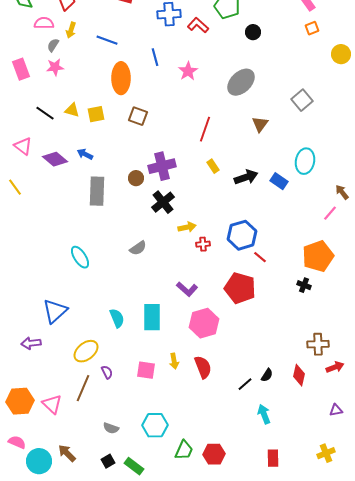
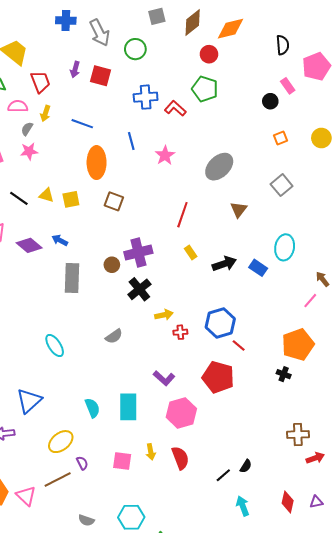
orange square: (312, 28) -> (281, 138), moved
black circle: (253, 32) -> (270, 101), moved
red diamond: (299, 375) -> (288, 502), moved
brown line: (83, 388) -> (58, 479), turned 40

